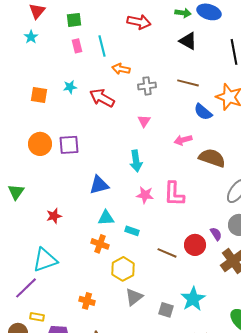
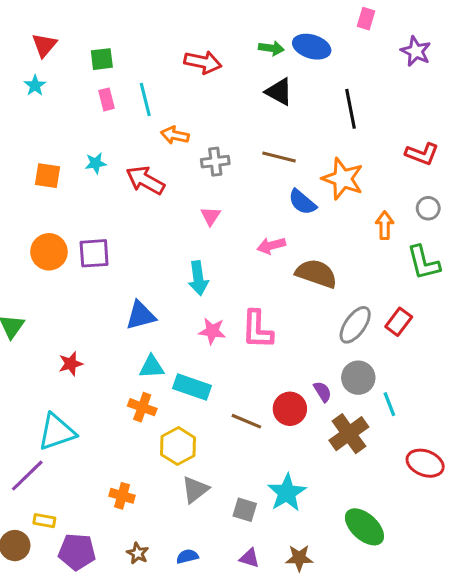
cyan rectangle: (132, 231) -> (192, 387), size x1.6

